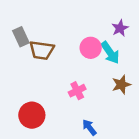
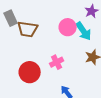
red circle: (32, 115) -> (30, 72), moved

